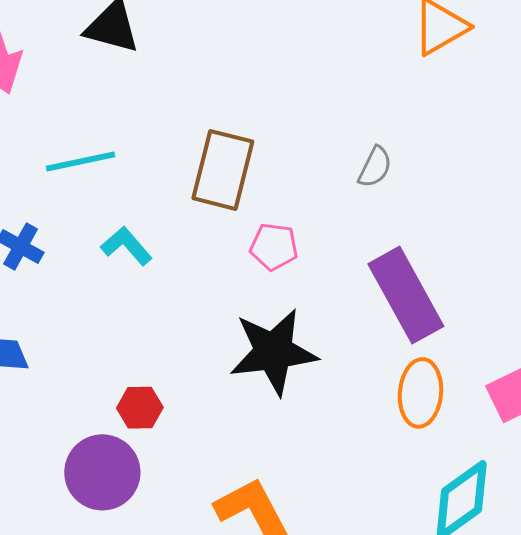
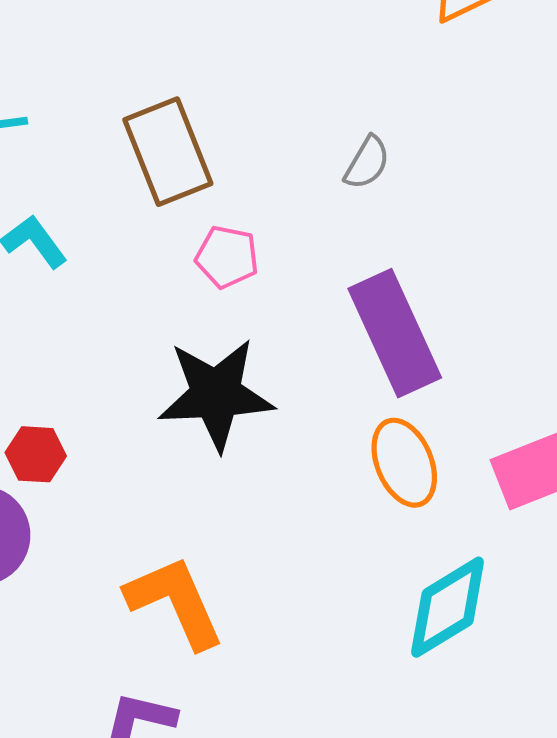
brown rectangle: (223, 170) -> (168, 152), turned -40
orange ellipse: (420, 393) -> (404, 463), turned -32

